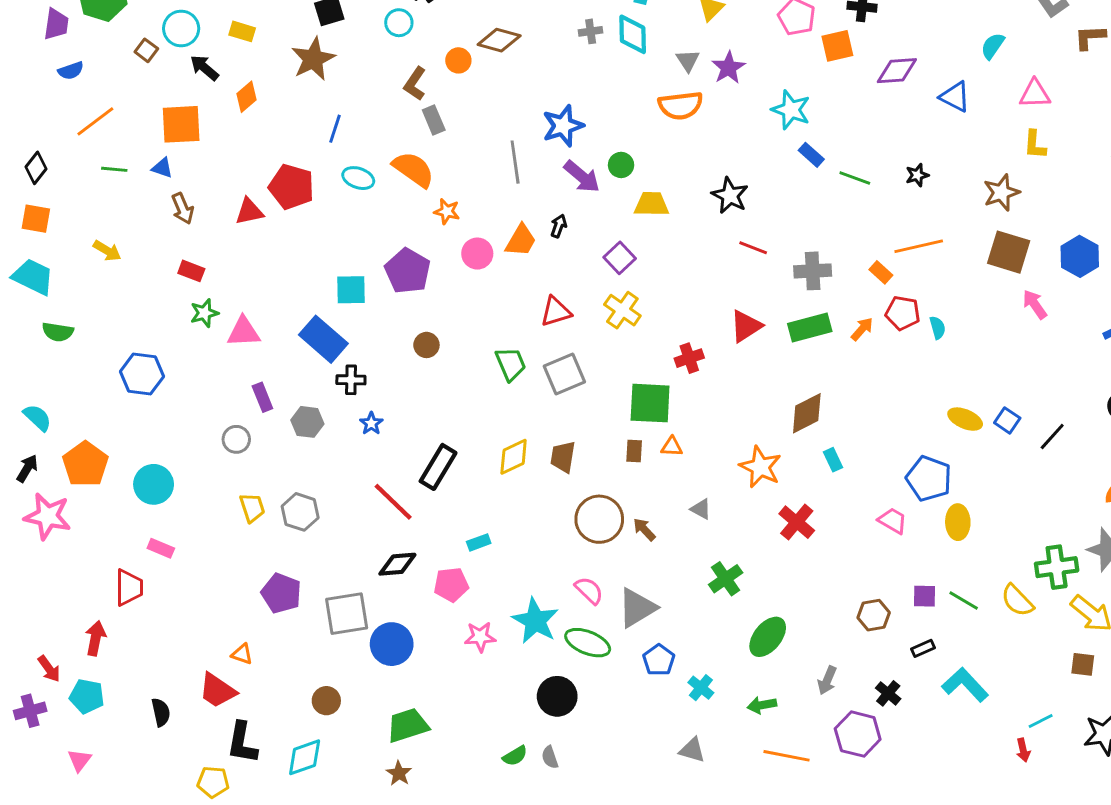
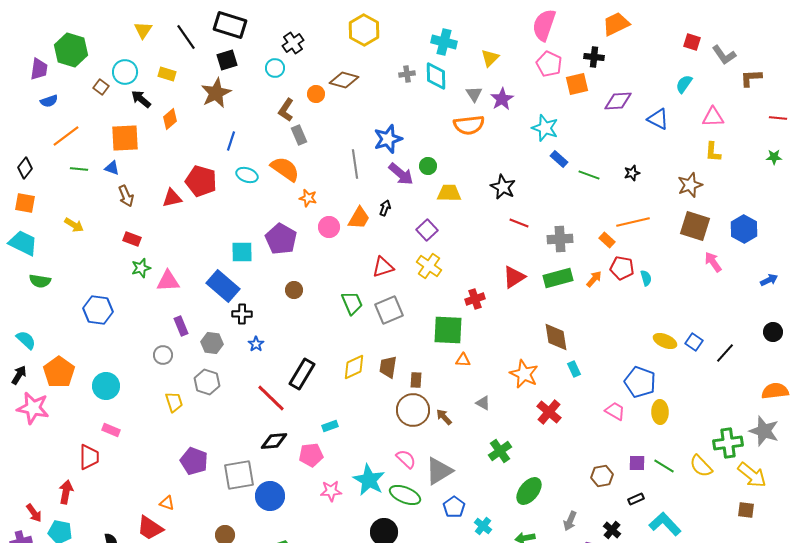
brown diamond: (807, 413) -> (556, 337), turned -72
brown rectangle: (634, 451) -> (416, 380), moved
gray hexagon: (300, 512) -> (207, 382), moved

